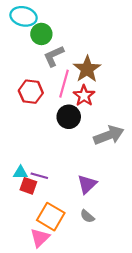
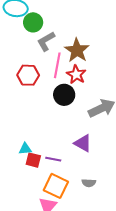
purple line: (39, 176) -> (53, 159), moved
purple triangle: (87, 184) -> (83, 143), moved, turned -42
gray semicircle: (87, 216) -> (89, 183), turned -32

